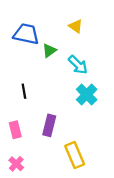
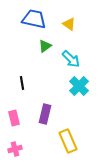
blue trapezoid: (26, 34) -> (34, 19), moved
pink cross: (16, 164) -> (15, 149), turned 32

